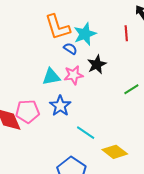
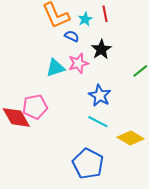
red line: (126, 33) -> (105, 14), moved
cyan star: (85, 34) -> (85, 19), size x0.6
blue star: (60, 106) -> (100, 96), moved

